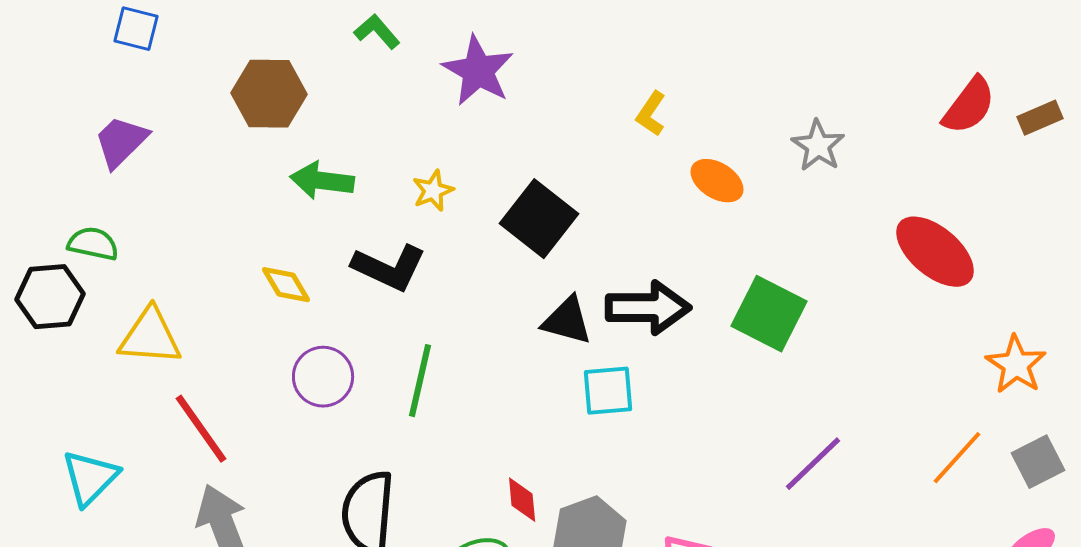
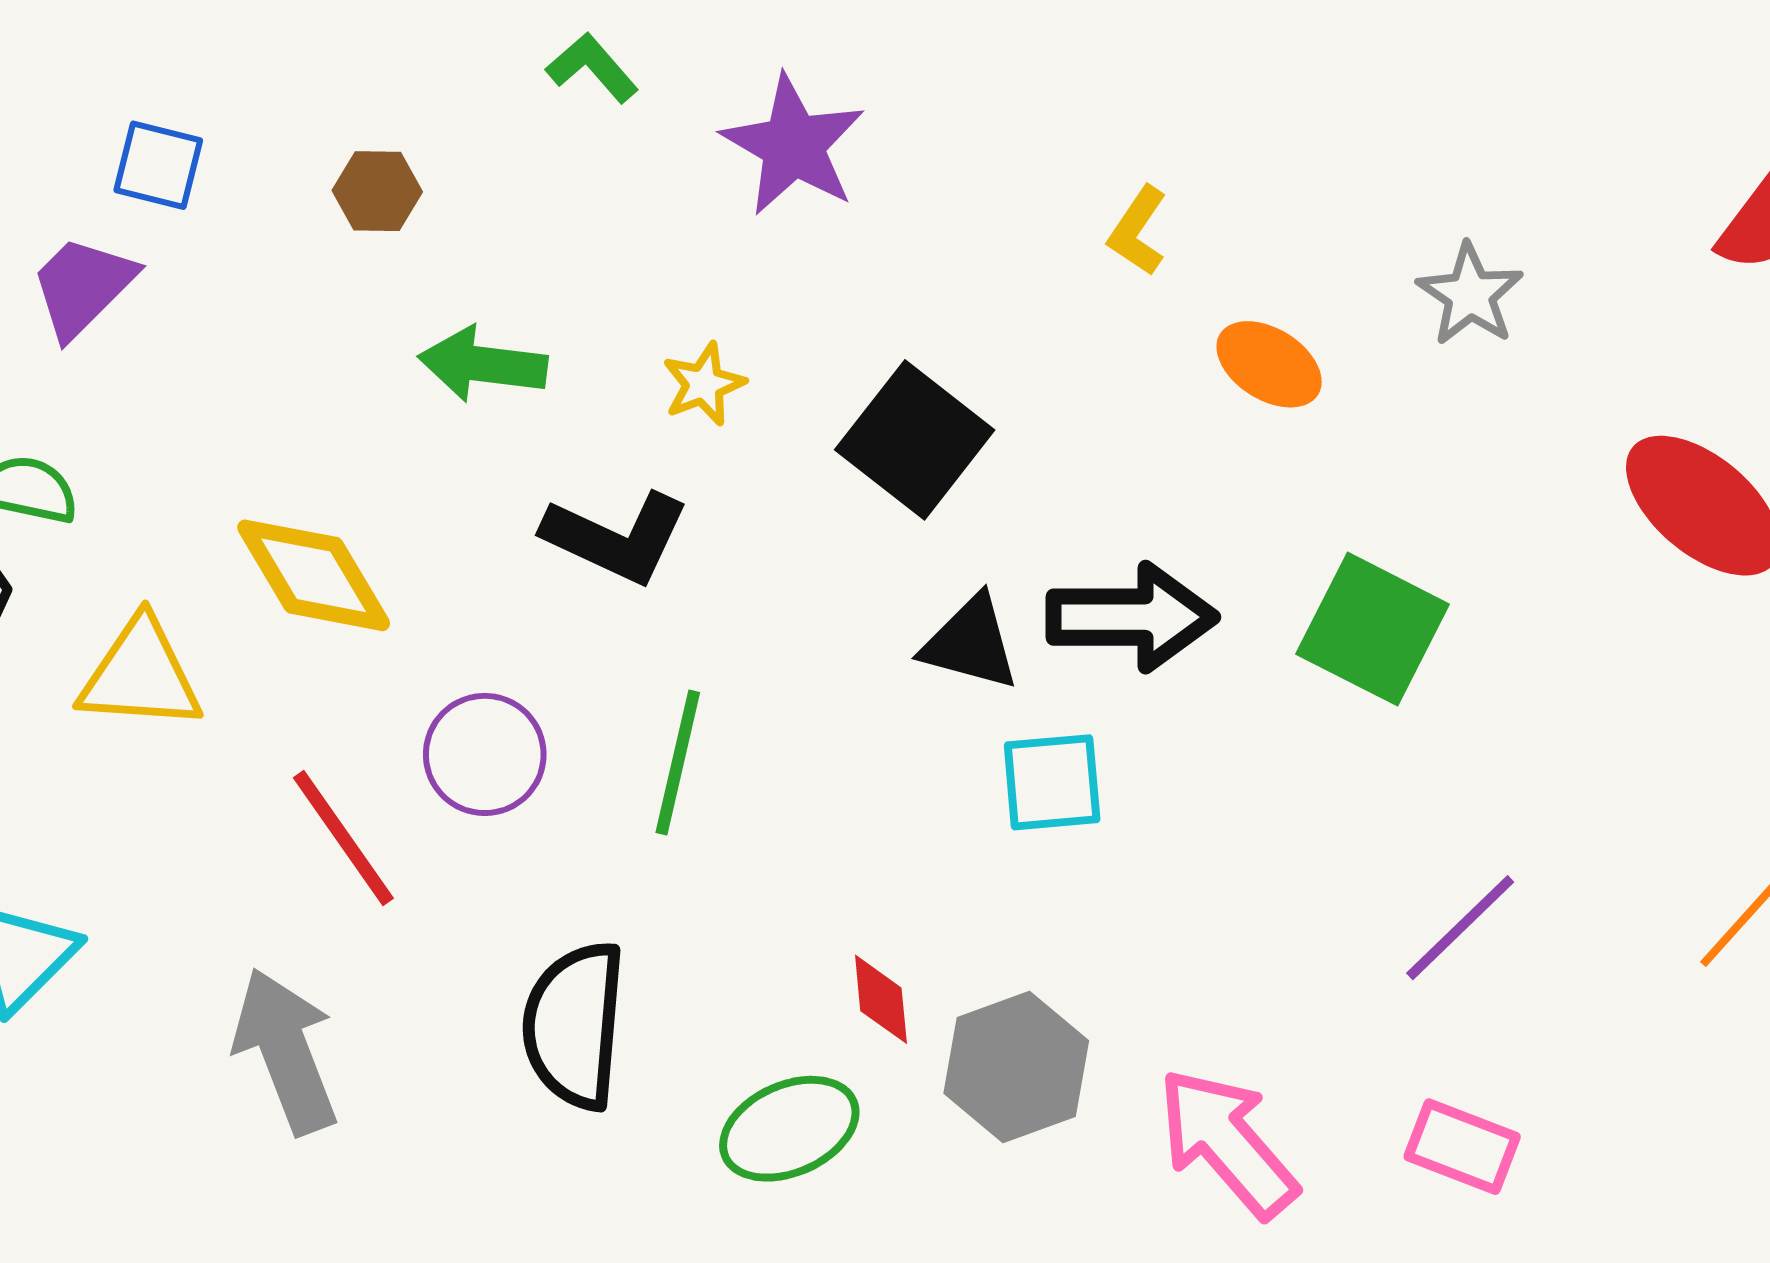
blue square: (136, 29) -> (158, 165), moved
brown hexagon: (269, 94) -> (377, 191), size x0.6
yellow diamond: (286, 285) -> (314, 575), moved, size x1.6
red line: (201, 429) -> (343, 838), moved

